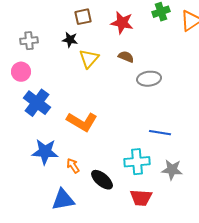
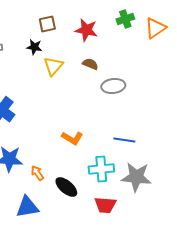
orange L-shape: (82, 122) -> (72, 138), moved, size x0.7
gray star: (172, 170) -> (136, 177), size x1.4

